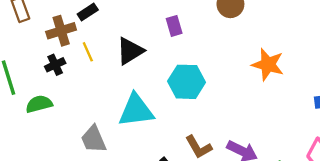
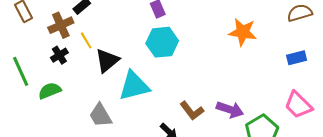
black triangle: (130, 51) -> (107, 60), moved
cyan hexagon: (187, 82) -> (162, 42), moved

